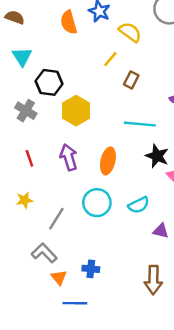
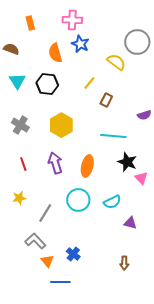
yellow semicircle: (130, 32) -> (116, 62), moved
black hexagon: (49, 82) -> (47, 84), moved
blue cross: (91, 269) -> (73, 254), turned 32
brown arrow: (153, 280) -> (124, 263), size x0.6

